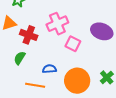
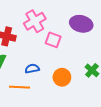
orange circle: (77, 81) -> (62, 77), size x0.7

